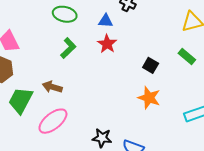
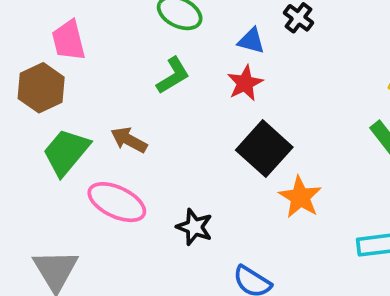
black square: (151, 65) -> (264, 149), moved, size x1.8
pink ellipse: (53, 121) -> (117, 202), turned 52
black star: (102, 138) -> (194, 227), moved

